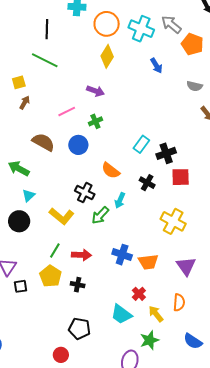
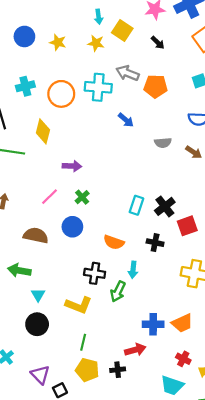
yellow diamond: (107, 56) -> (43, 131), moved
gray semicircle: (195, 86) -> (163, 143), moved
red arrow: (81, 255) -> (135, 350), moved

